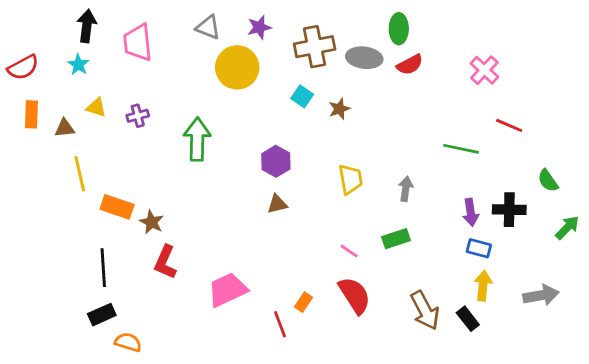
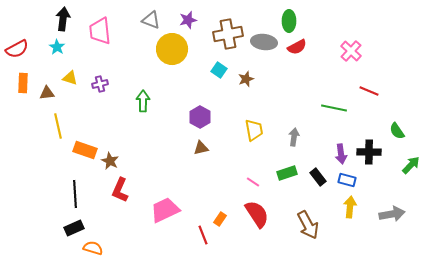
green arrow: (197, 139) -> (143, 101), size x0.7
black rectangle: (468, 319) -> (318, 177), moved

